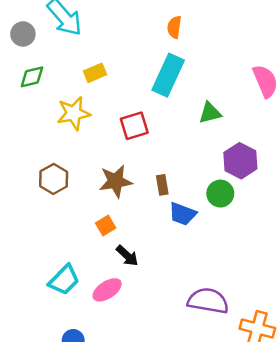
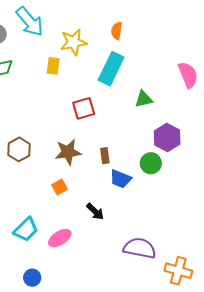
yellow rectangle: (95, 73) -> (53, 66), turned -60
yellow star: (74, 113) -> (73, 42), moved
black arrow: (127, 256) -> (95, 212), moved

